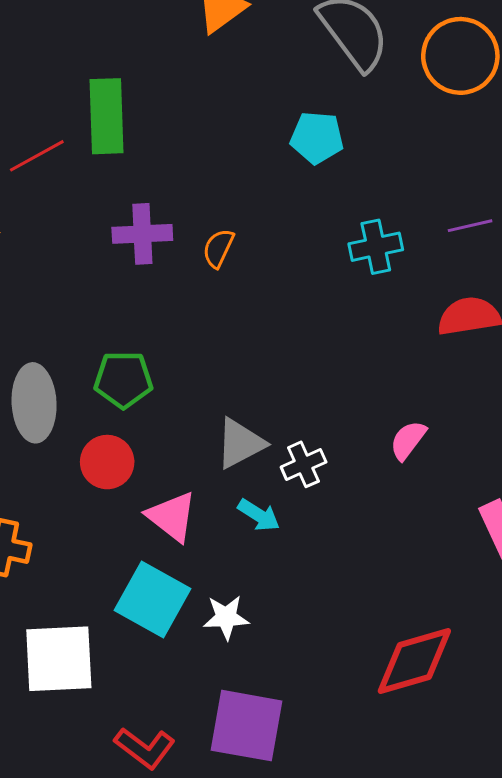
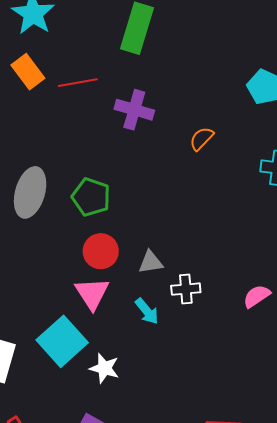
red line: (37, 156) -> (78, 83), moved
orange semicircle: (218, 248) -> (202, 139), moved
gray triangle: (240, 443) -> (151, 262), size x0.7
red circle: (107, 462) -> (101, 251), moved

